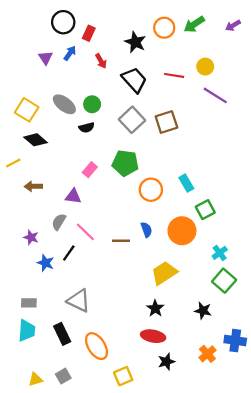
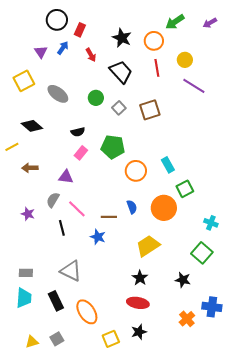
orange circle: (164, 28) -> (154, 41), moved
red line: (174, 75) -> (157, 68), turned 72
green circle: (92, 104) -> (96, 98), moved
yellow square: (27, 110) -> (24, 81), moved, turned 30
gray square: (132, 120) -> (119, 108), size x0.6
black semicircle: (87, 128) -> (78, 132), moved
black line: (69, 253) -> (62, 228), turned -49
cyan cross: (220, 253) -> (211, 223), moved, turned -32
blue star: (45, 263) -> (98, 237), moved
black star: (166, 362) -> (139, 332), moved

